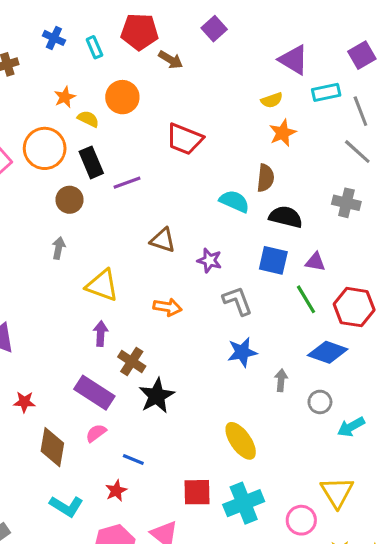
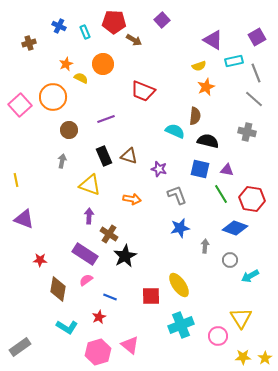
black rectangle: (91, 162) -> (104, 156), moved
red square: (197, 492) -> (151, 296), moved

